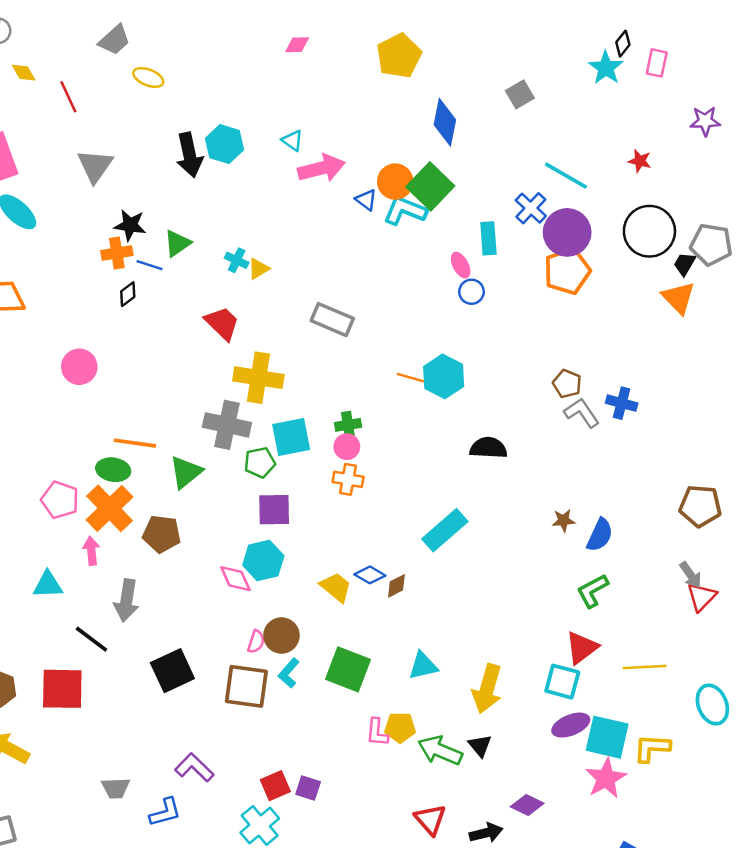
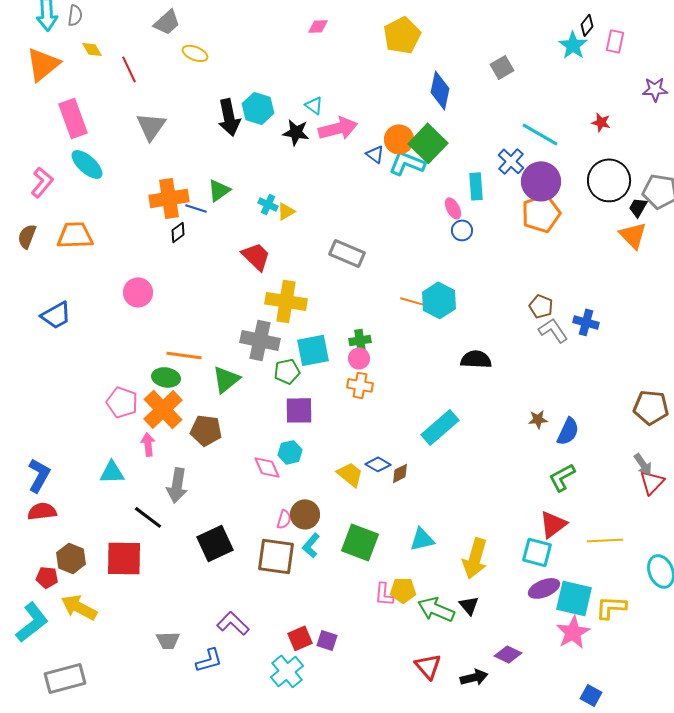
black star: (130, 225) -> (296, 132), moved
orange cross: (117, 253) -> (169, 198), size x1.5
cyan hexagon: (263, 560) -> (290, 452), size x0.7

